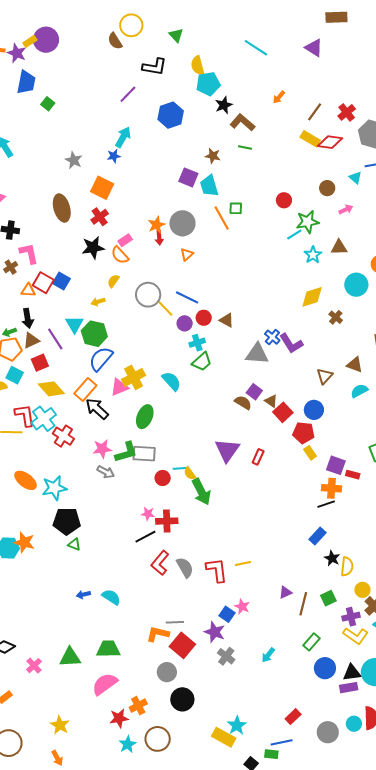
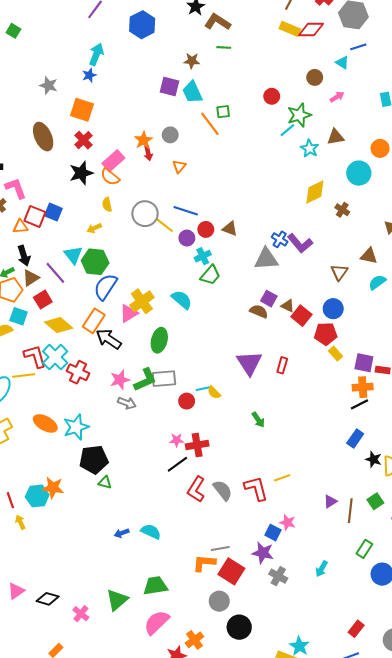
gray circle: (182, 223) -> (170, 135), size x0.6
pink rectangle: (125, 240) -> (113, 161), size x1.5
yellow semicircle: (113, 281) -> (107, 205), turned -40
green arrow: (201, 492) -> (258, 420), moved, size x0.6
green triangle: (70, 657) -> (117, 600), turned -30

